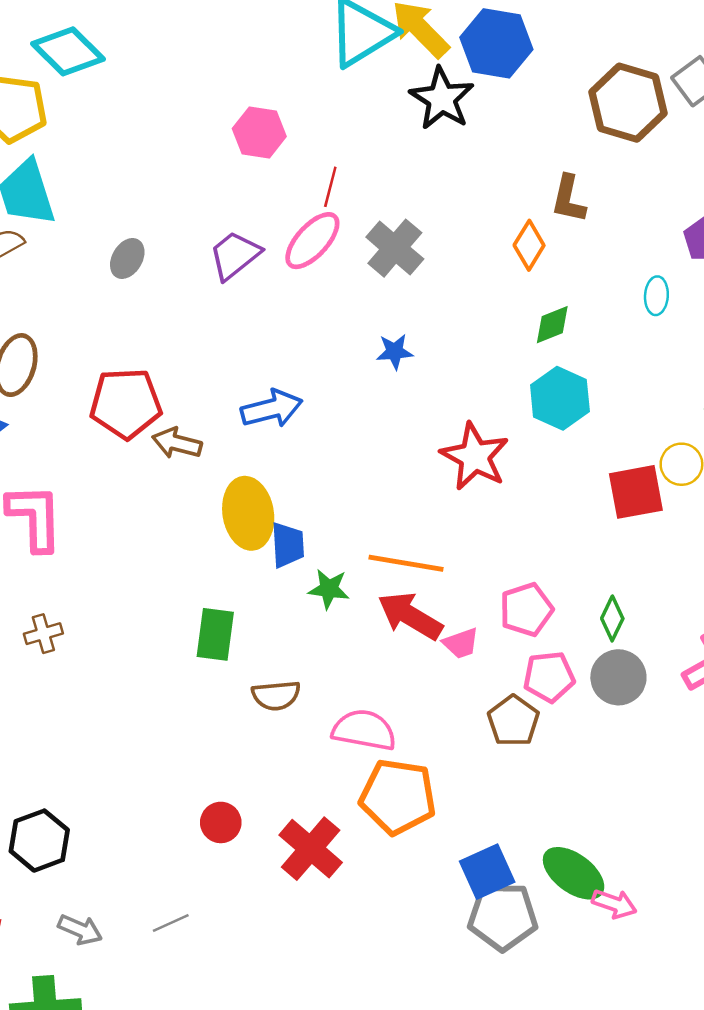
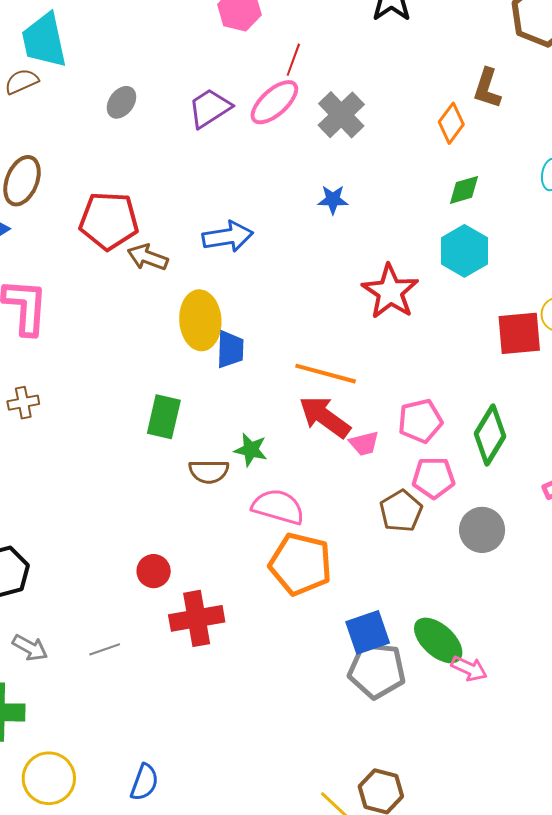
green star: (329, 589) -> (251, 450), moved
green diamond: (612, 618) -> (490, 435), size x1.6
gray circle: (618, 677) -> (482, 530), moved
red cross: (311, 849) -> (197, 618), moved, turned 34

